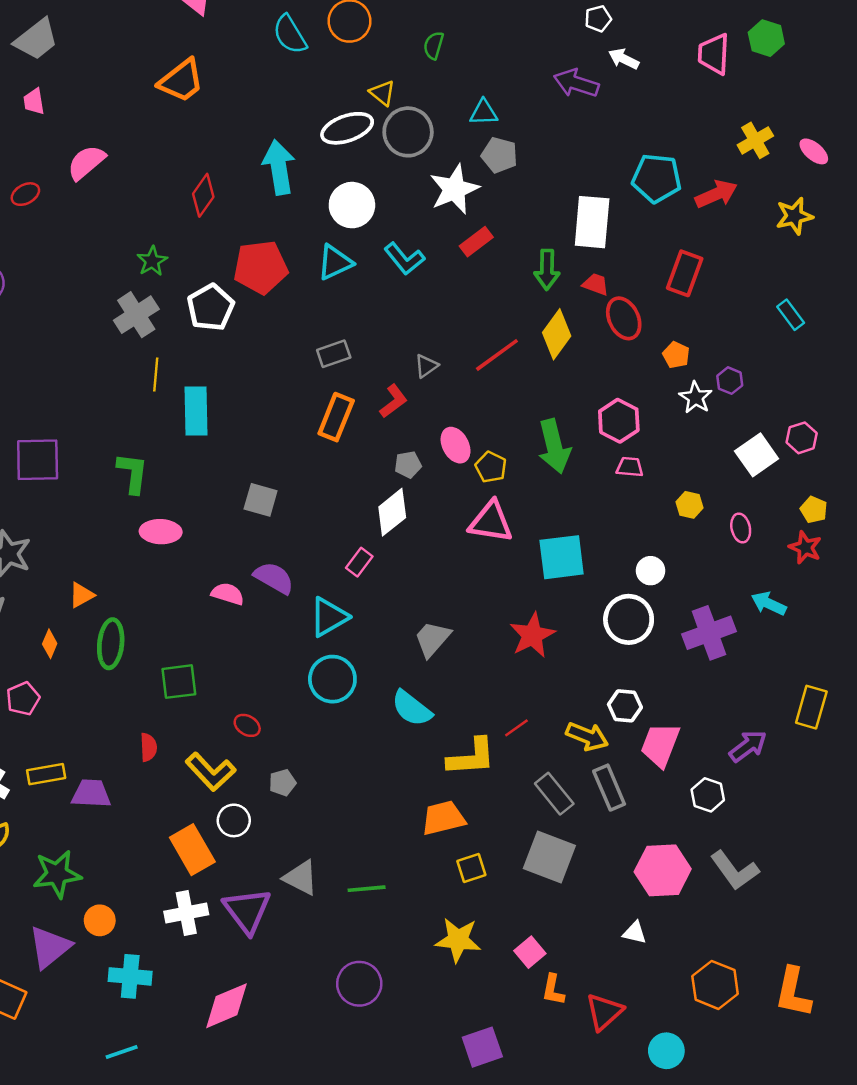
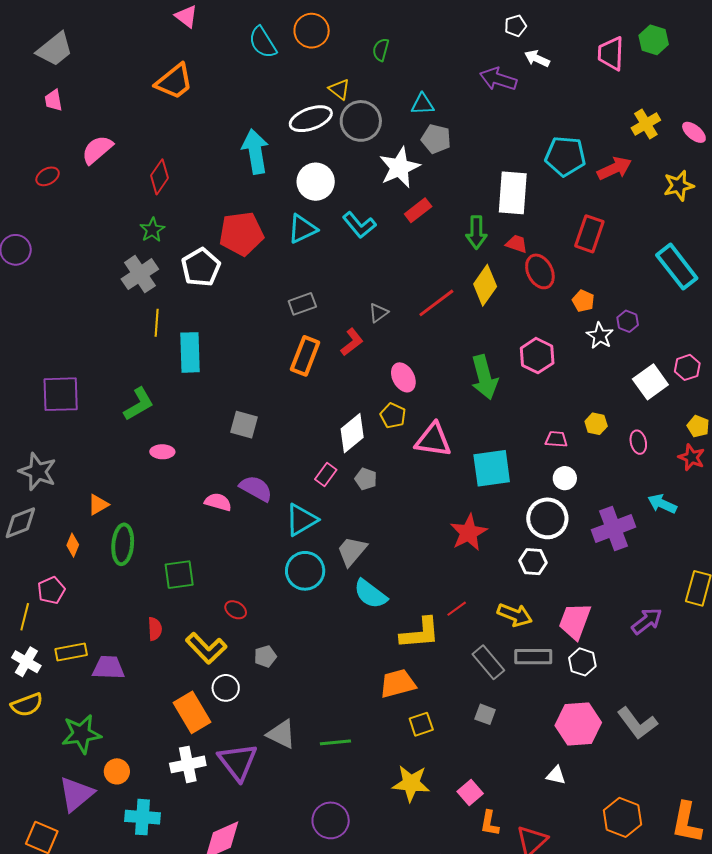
red diamond: (203, 195) -> (160, 177), moved
cyan rectangle: (791, 315) -> (677, 267), size x1.8
gray pentagon: (408, 465) -> (366, 479), moved, turned 30
yellow pentagon: (491, 467) -> (393, 416), moved
pink trapezoid: (630, 467) -> (556, 439), moved
green L-shape: (133, 473) -> (139, 404), turned 54
pink ellipse: (161, 532) -> (162, 452), size x0.7
gray trapezoid: (432, 639) -> (352, 551), moved
white hexagon: (625, 706) -> (533, 562), moved
gray rectangle: (609, 788) -> (533, 657), turned -66
white hexagon: (708, 795) -> (582, 662), moved
gray square: (549, 857) -> (485, 714), size x0.5

